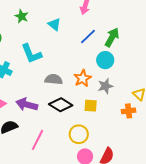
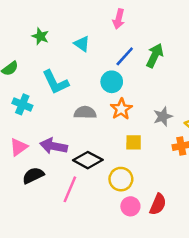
cyan circle: (105, 60) -> (112, 82), moved
gray star: (105, 86) -> (163, 117), moved
black diamond: (61, 105) -> (88, 160), moved

